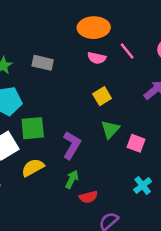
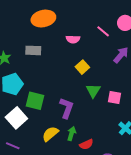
orange ellipse: (94, 28) -> (43, 19), moved
pink line: (127, 51) -> (103, 31), moved
green square: (33, 128) -> (35, 101), turned 30
yellow semicircle: (33, 168) -> (50, 134), moved

